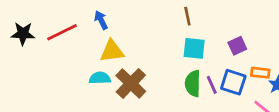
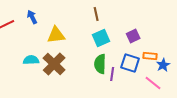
cyan square: (194, 48) -> (101, 38), turned -30
yellow triangle: (112, 51) -> (56, 35), moved
purple line: (212, 85) -> (112, 74), moved, turned 32

